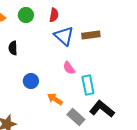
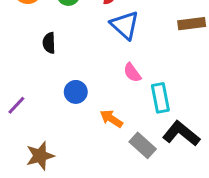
brown rectangle: (91, 35) -> (192, 24), moved

